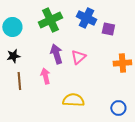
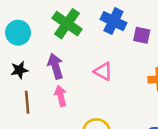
green cross: (50, 20) -> (67, 24), turned -30
purple arrow: (56, 54) -> (55, 66), moved
pink triangle: (78, 57) -> (103, 71), turned -49

